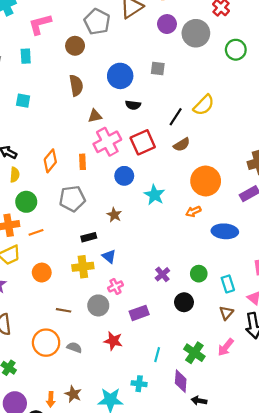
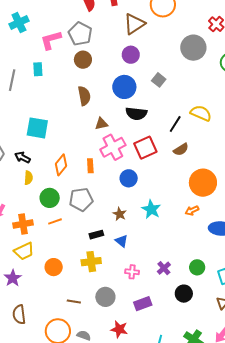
gray pentagon: (97, 22) -> (80, 34), moved
purple circle: (167, 24) -> (131, 55), moved
gray square: (158, 68) -> (159, 80), turned 32
cyan square: (23, 101) -> (37, 128), moved, size x1.6
black semicircle: (133, 105) -> (136, 114), size x1.5
yellow semicircle: (204, 105) -> (201, 113), turned -110
cyan star: (155, 195) -> (151, 209), moved
green circle: (26, 202) -> (50, 198), moved
orange line: (36, 232) -> (55, 221), moved
blue triangle: (109, 256) -> (122, 241), moved
pink cross: (115, 286) -> (132, 272), moved, turned 32

